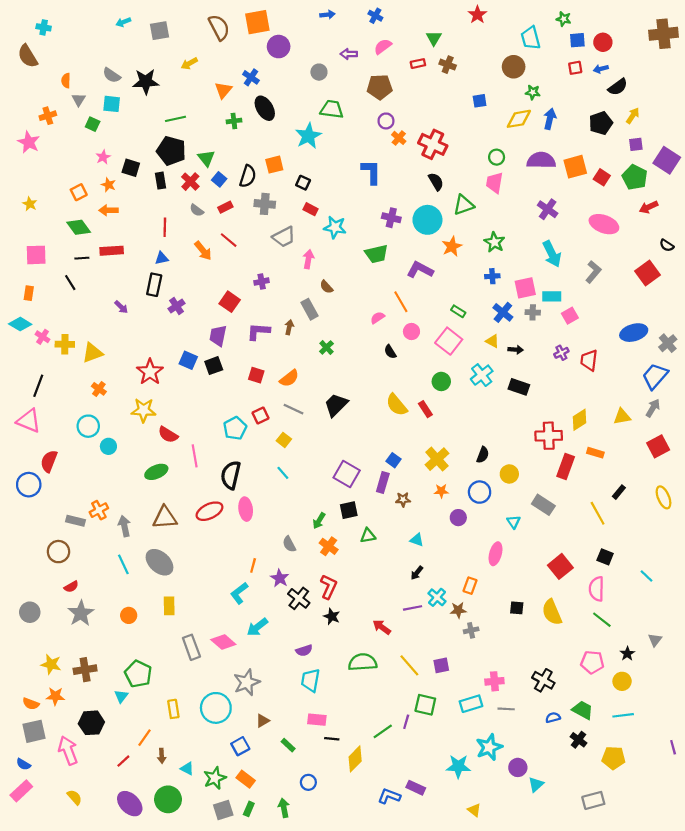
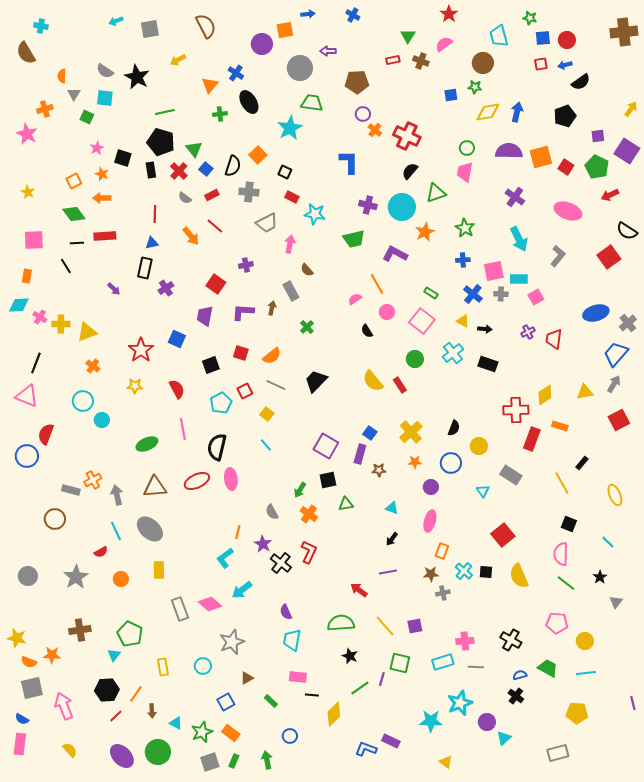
orange square: (257, 22) -> (285, 30), moved, size x0.7
pink semicircle: (383, 47) -> (444, 44), moved
gray circle: (319, 72) -> (300, 68), size x1.6
black star: (146, 82) -> (137, 77), turned 30
green star: (533, 92) -> (475, 87), moved
yellow arrow: (633, 116) -> (631, 109), moved
orange square: (274, 165) -> (258, 155), turned -30
black semicircle: (436, 182) -> (410, 171), turned -108
black semicircle: (667, 245) -> (627, 231), size x1.5
cyan diamond: (20, 324) -> (19, 305), turned -35
black square: (214, 366) -> (211, 365), moved
yellow star: (144, 410) -> (135, 386), size x0.7
red semicircle: (168, 435) -> (177, 389), moved, turned -150
yellow ellipse: (663, 497) -> (615, 495), moved
pink ellipse: (495, 554) -> (430, 521), moved
red square: (560, 566) -> (503, 535), moved
red semicircle: (71, 587) -> (101, 552), moved
cyan cross: (437, 597) -> (464, 571), moved
black star: (332, 616) -> (350, 656), moved
purple semicircle: (304, 650) -> (286, 612), turned 84
black star: (627, 654) -> (600, 577), moved
yellow star: (51, 664) -> (17, 638), moved
cyan circle: (216, 708) -> (203, 666), size x0.6
black hexagon: (91, 723) -> (107, 690), moved
black cross: (578, 740) -> (516, 696), moved
pink rectangle: (21, 791) -> (20, 744), turned -40

